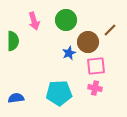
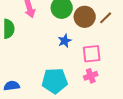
brown circle: (88, 42) -> (85, 17), moved
pink cross: (95, 88) -> (91, 76), turned -32

